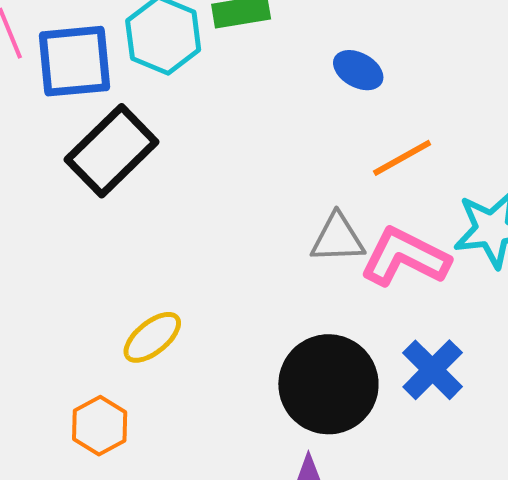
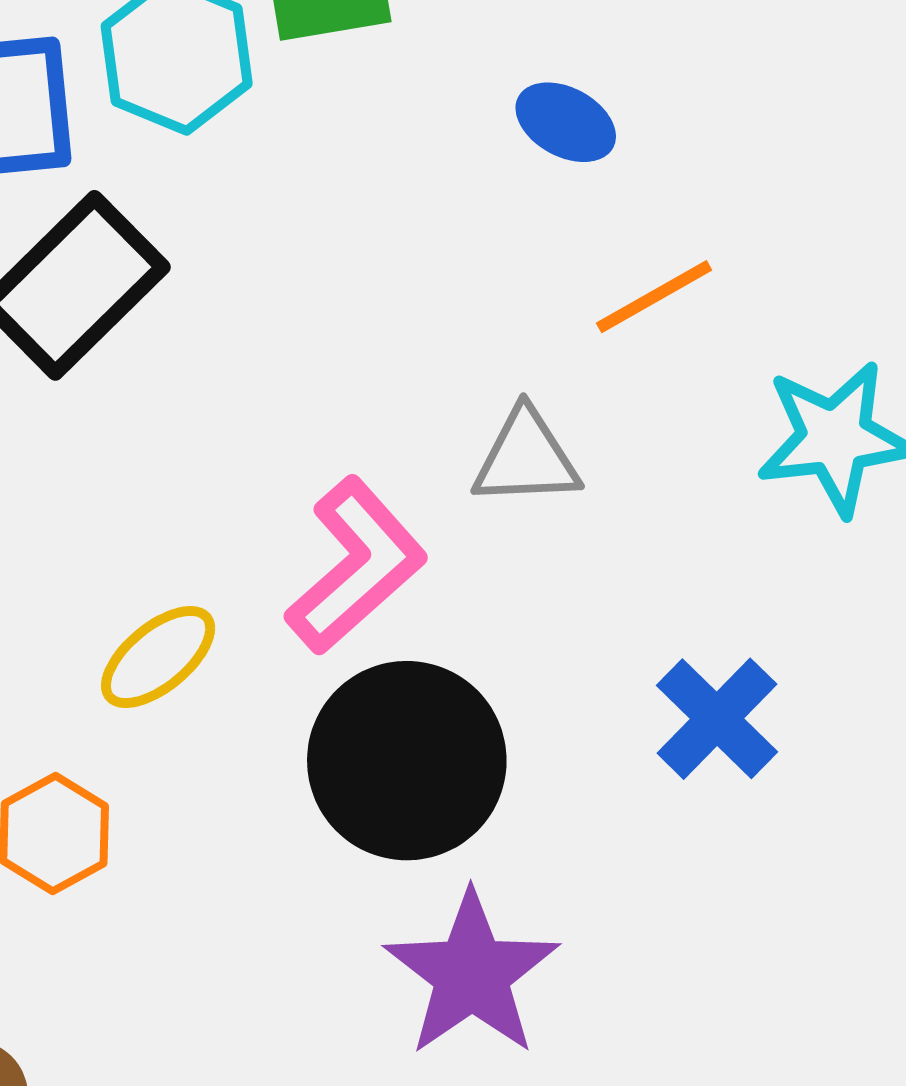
pink L-shape: (405, 257) -> (356, 566), moved, turned 112
black circle: (328, 384) -> (407, 761), moved

